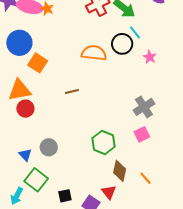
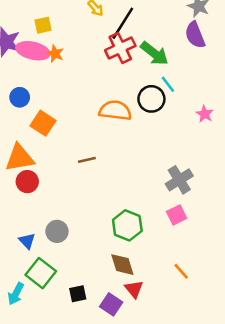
blue circle: (19, 43) -> (20, 97), size x0.6
pink star: (150, 57) -> (205, 114), moved
brown diamond: (120, 171) -> (122, 265), moved, turned -30

